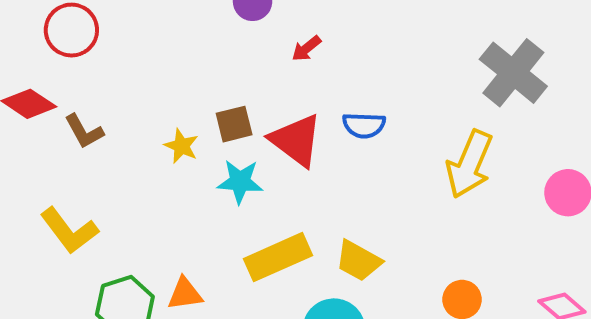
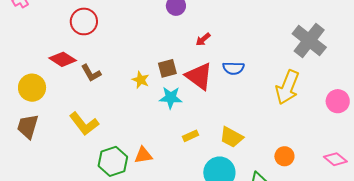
red arrow: (306, 48) -> (203, 39), moved
yellow rectangle: (278, 257) -> (190, 136), size x0.5

